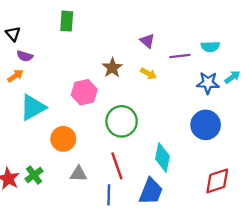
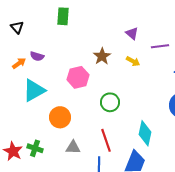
purple semicircle: (25, 56) -> (37, 56), moved
green circle: (122, 121) -> (110, 102), size x0.7
green cross: (34, 175) -> (35, 148), turned -35

